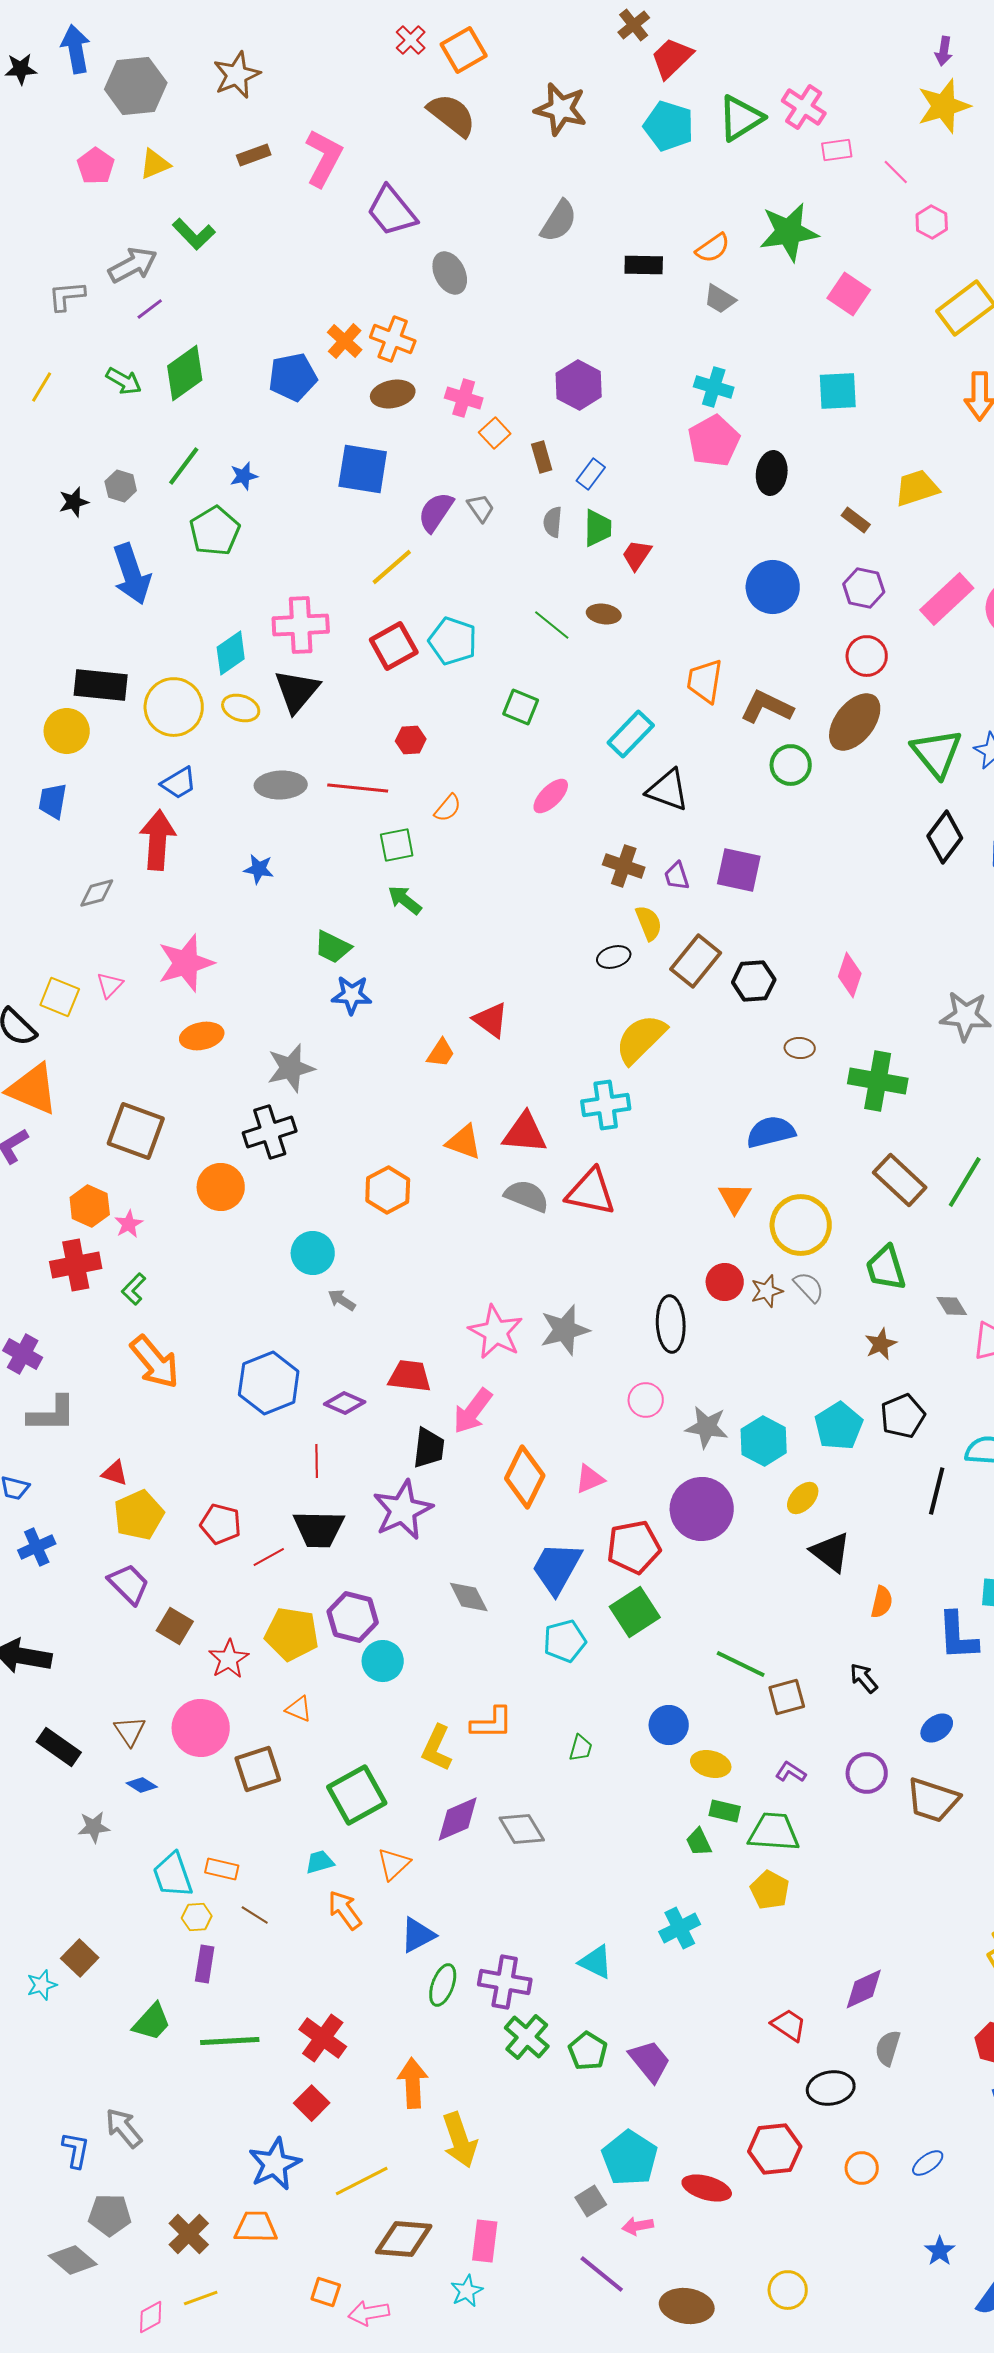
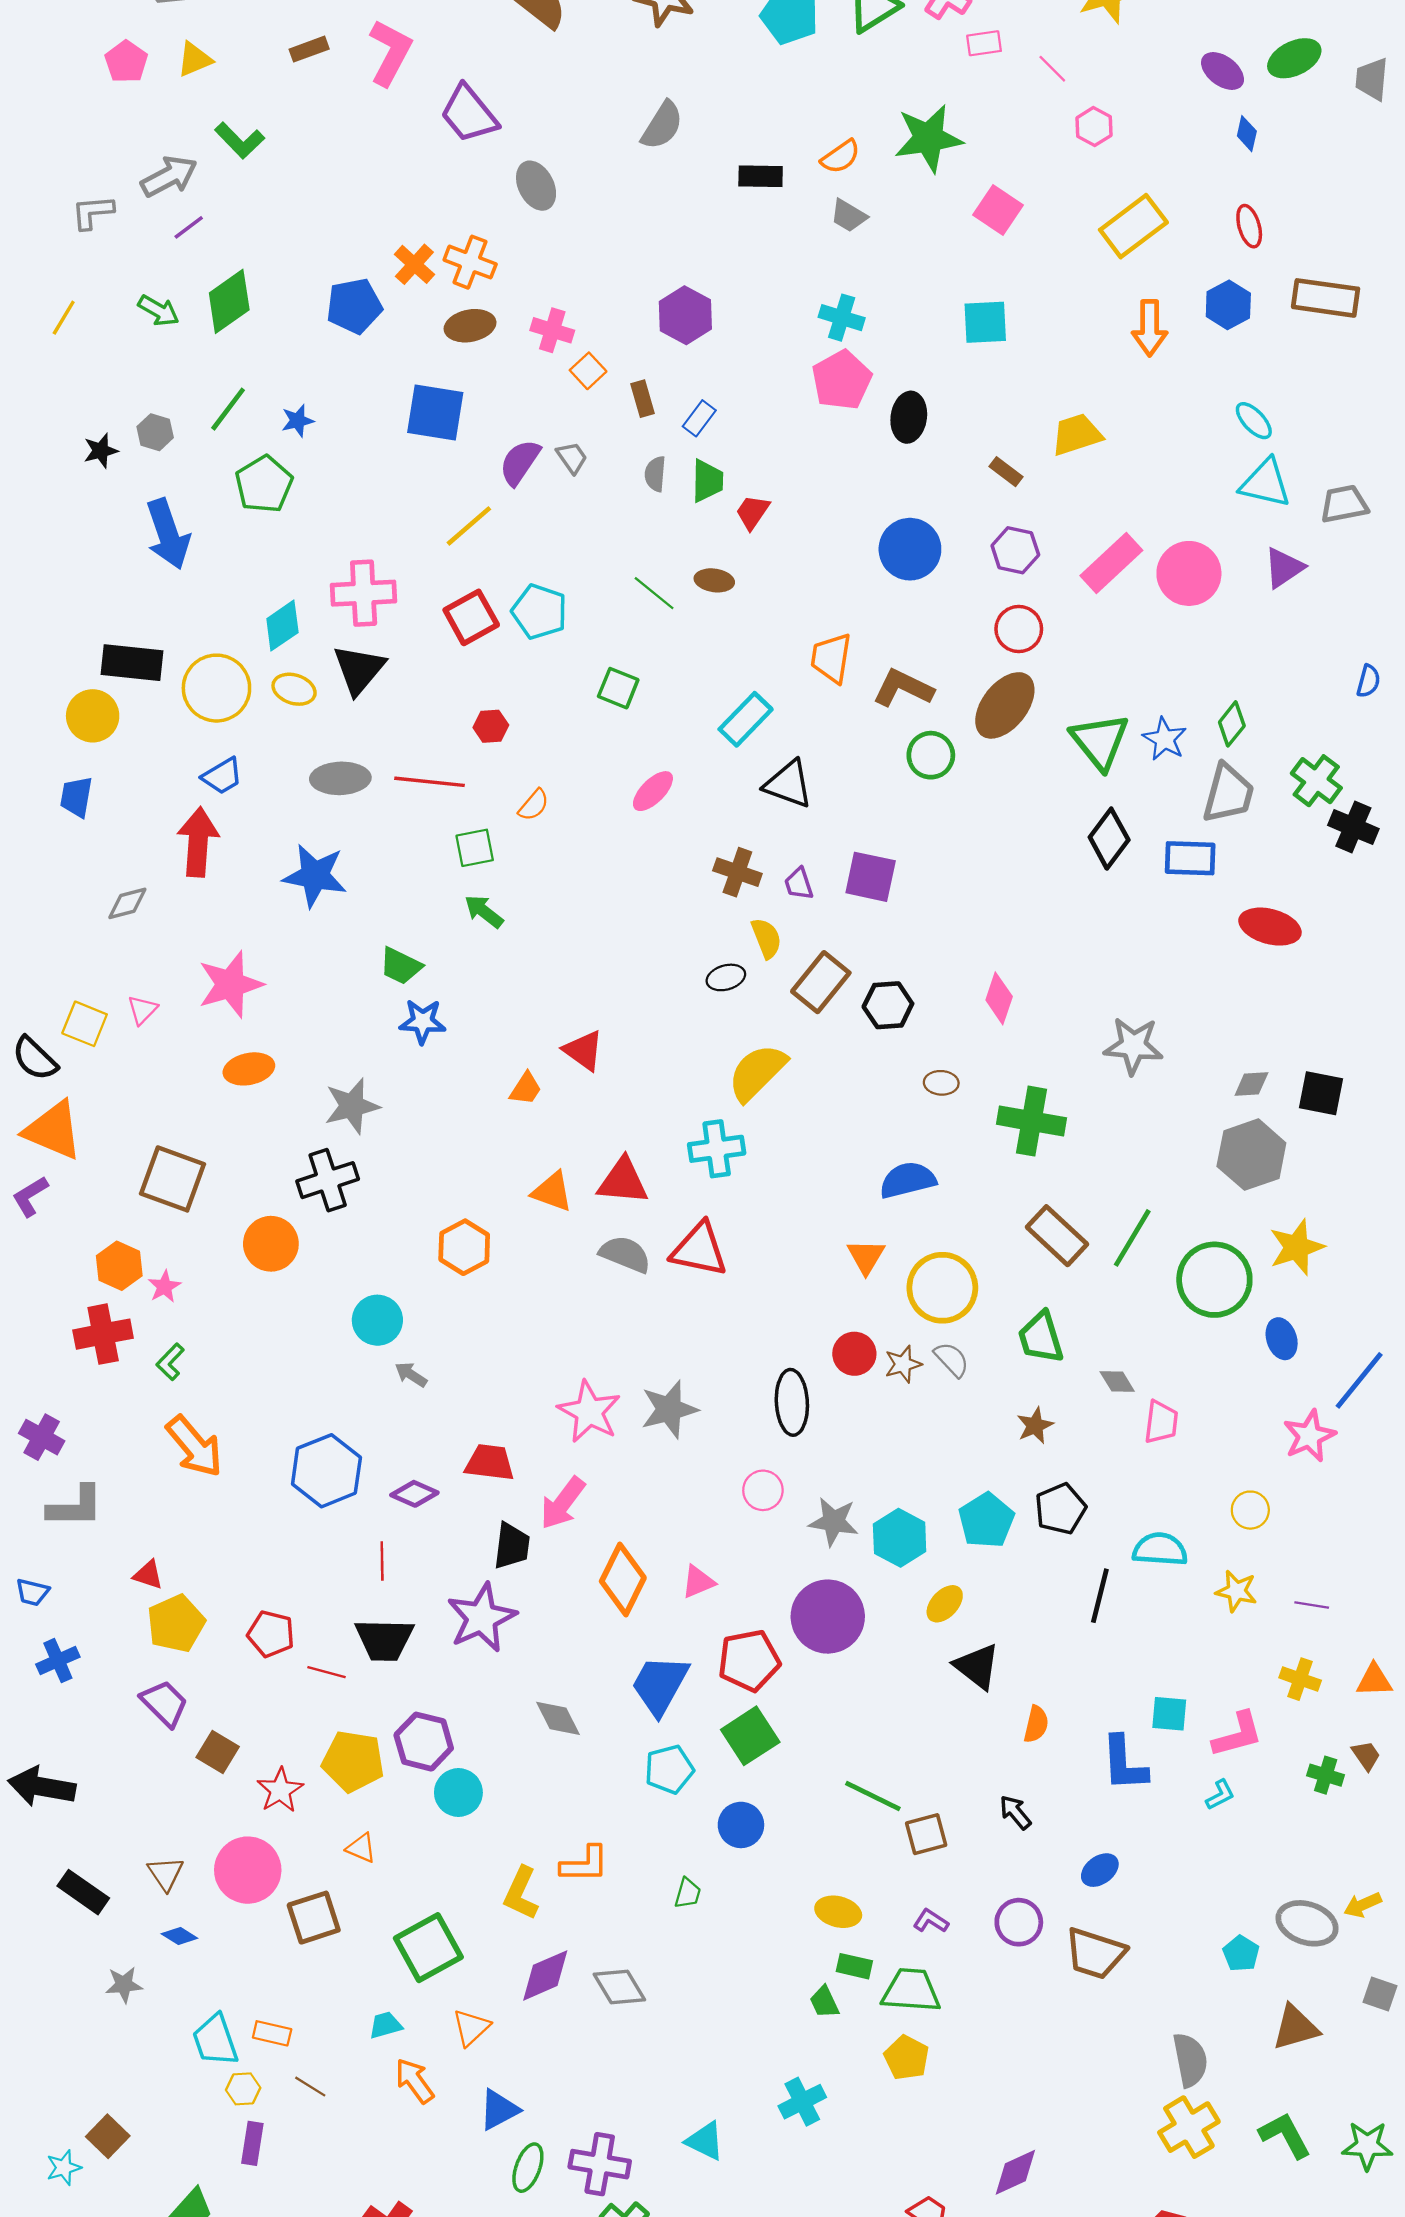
blue star: (259, 869) -> (315, 876), size x1.8
red line: (269, 1557) -> (326, 1672), turned 44
blue circle: (669, 1725) -> (741, 1825), moved

